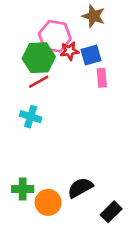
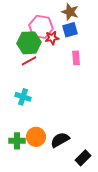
blue square: (91, 55) -> (70, 30), moved
cyan cross: (31, 117) -> (23, 97), moved
orange circle: (48, 202) -> (36, 137), moved

